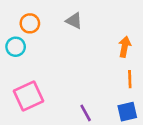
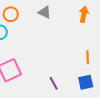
orange arrow: (125, 47) -> (84, 14), moved

